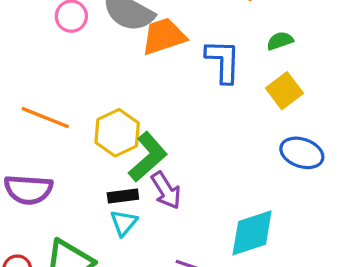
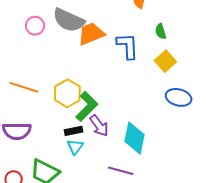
green semicircle: (280, 41) -> (161, 31), turned -84
cyan diamond: (252, 233) -> (135, 138), moved, turned -56

